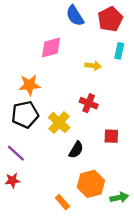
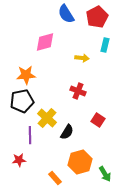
yellow cross: (59, 122) -> (47, 118), moved
red square: (111, 136) -> (98, 120), turned 32
purple line: (16, 153) -> (30, 135), moved, turned 48
red star: (12, 180) -> (19, 160), moved
green arrow: (119, 197) -> (105, 174), turned 70

